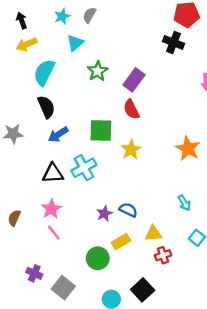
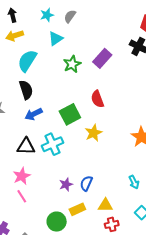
purple rectangle: (134, 80) -> (102, 58), moved
green square: (101, 131) -> (70, 114), turned -35
blue semicircle: (128, 210) -> (86, 183), turned -98

